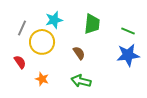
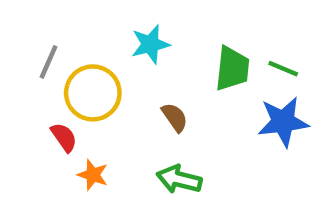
cyan star: (54, 20) -> (150, 44), moved
green trapezoid: (92, 24) -> (232, 69), moved
red semicircle: (20, 62) -> (64, 137), moved

